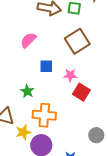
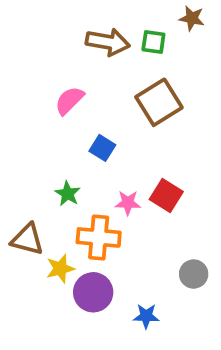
blue square: (46, 66) -> (102, 148), turned 32
pink star: (70, 75) -> (128, 203), moved

